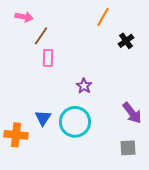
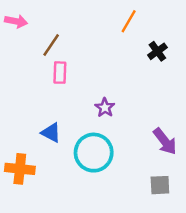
pink arrow: (24, 17) -> (16, 21), moved
blue triangle: (43, 118) -> (51, 133), moved, turned -36

